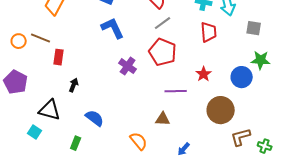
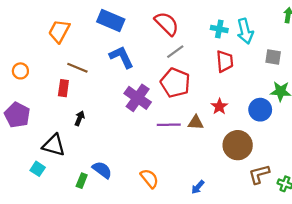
brown line: (41, 38) -> (77, 68), moved
purple cross: (128, 66) -> (138, 98), size x1.4
purple line: (176, 91) -> (169, 125), moved
blue semicircle: (95, 118) -> (102, 170), moved
brown triangle: (163, 119) -> (196, 123), moved

